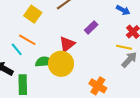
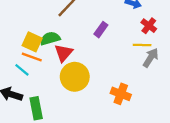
yellow square: (33, 14) -> (32, 42), moved
red triangle: (67, 44) -> (64, 53), moved
green semicircle: (44, 62) -> (50, 38), moved

